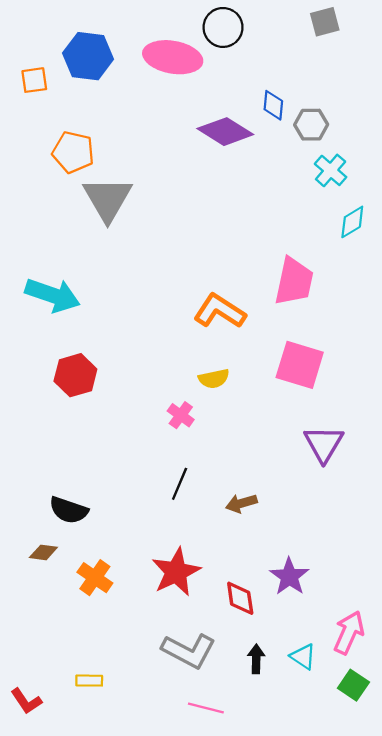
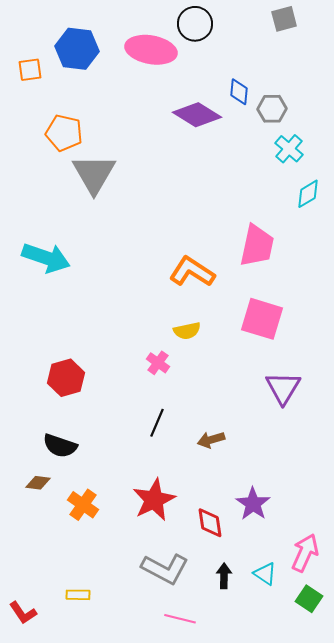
red hexagon: (75, 375) -> (66, 378), moved

